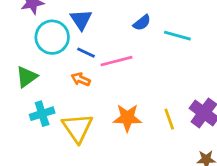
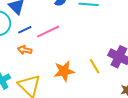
blue line: (86, 53) -> (25, 30), turned -40

